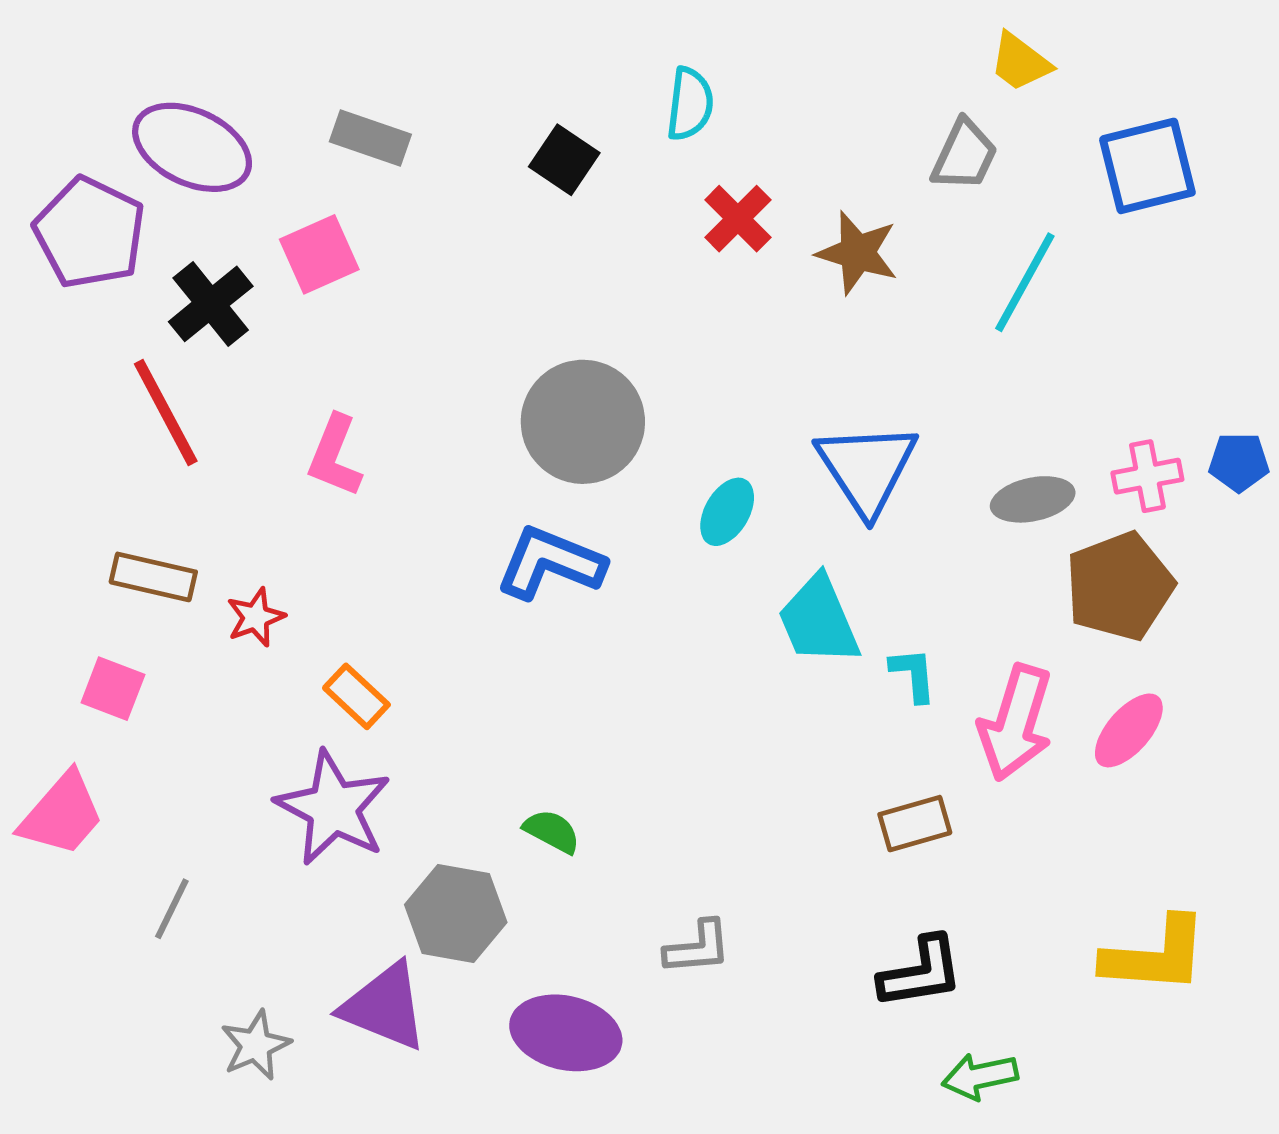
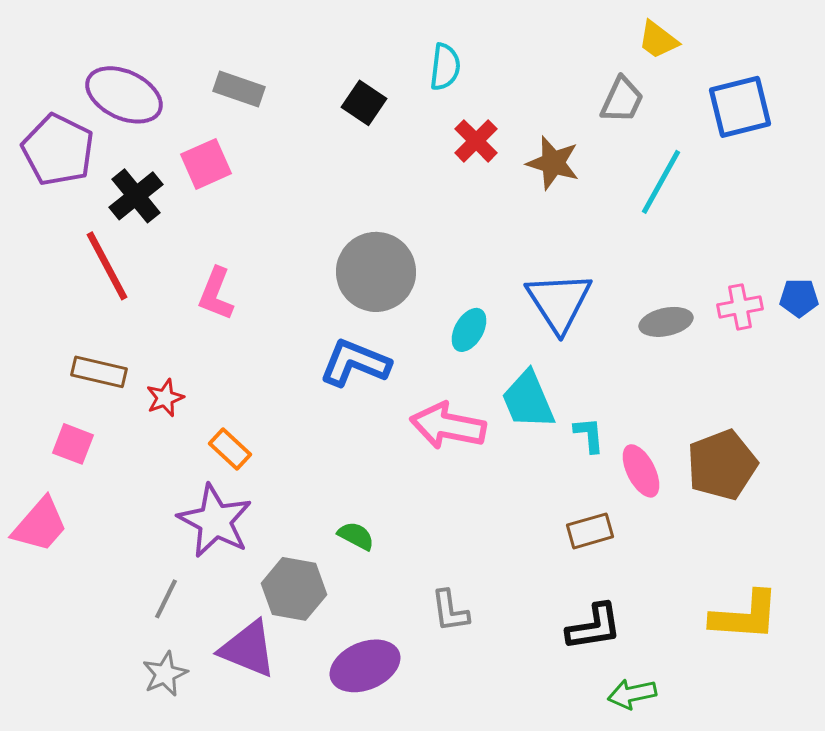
brown pentagon: (1120, 586) -> (722, 465), moved
pink arrow: (1016, 723) -> (448, 426), moved, turned 84
pink ellipse: (1129, 730) -> (641, 471), moved, turned -68
gray line: (172, 909) -> (166, 599), moved
gray L-shape: (698, 948) -> (450, 611), turned 87
purple ellipse: (566, 1033) -> (365, 666), turned -36

